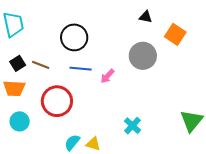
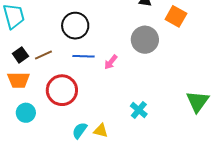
brown line: (41, 65) -> (43, 55), turned -42

